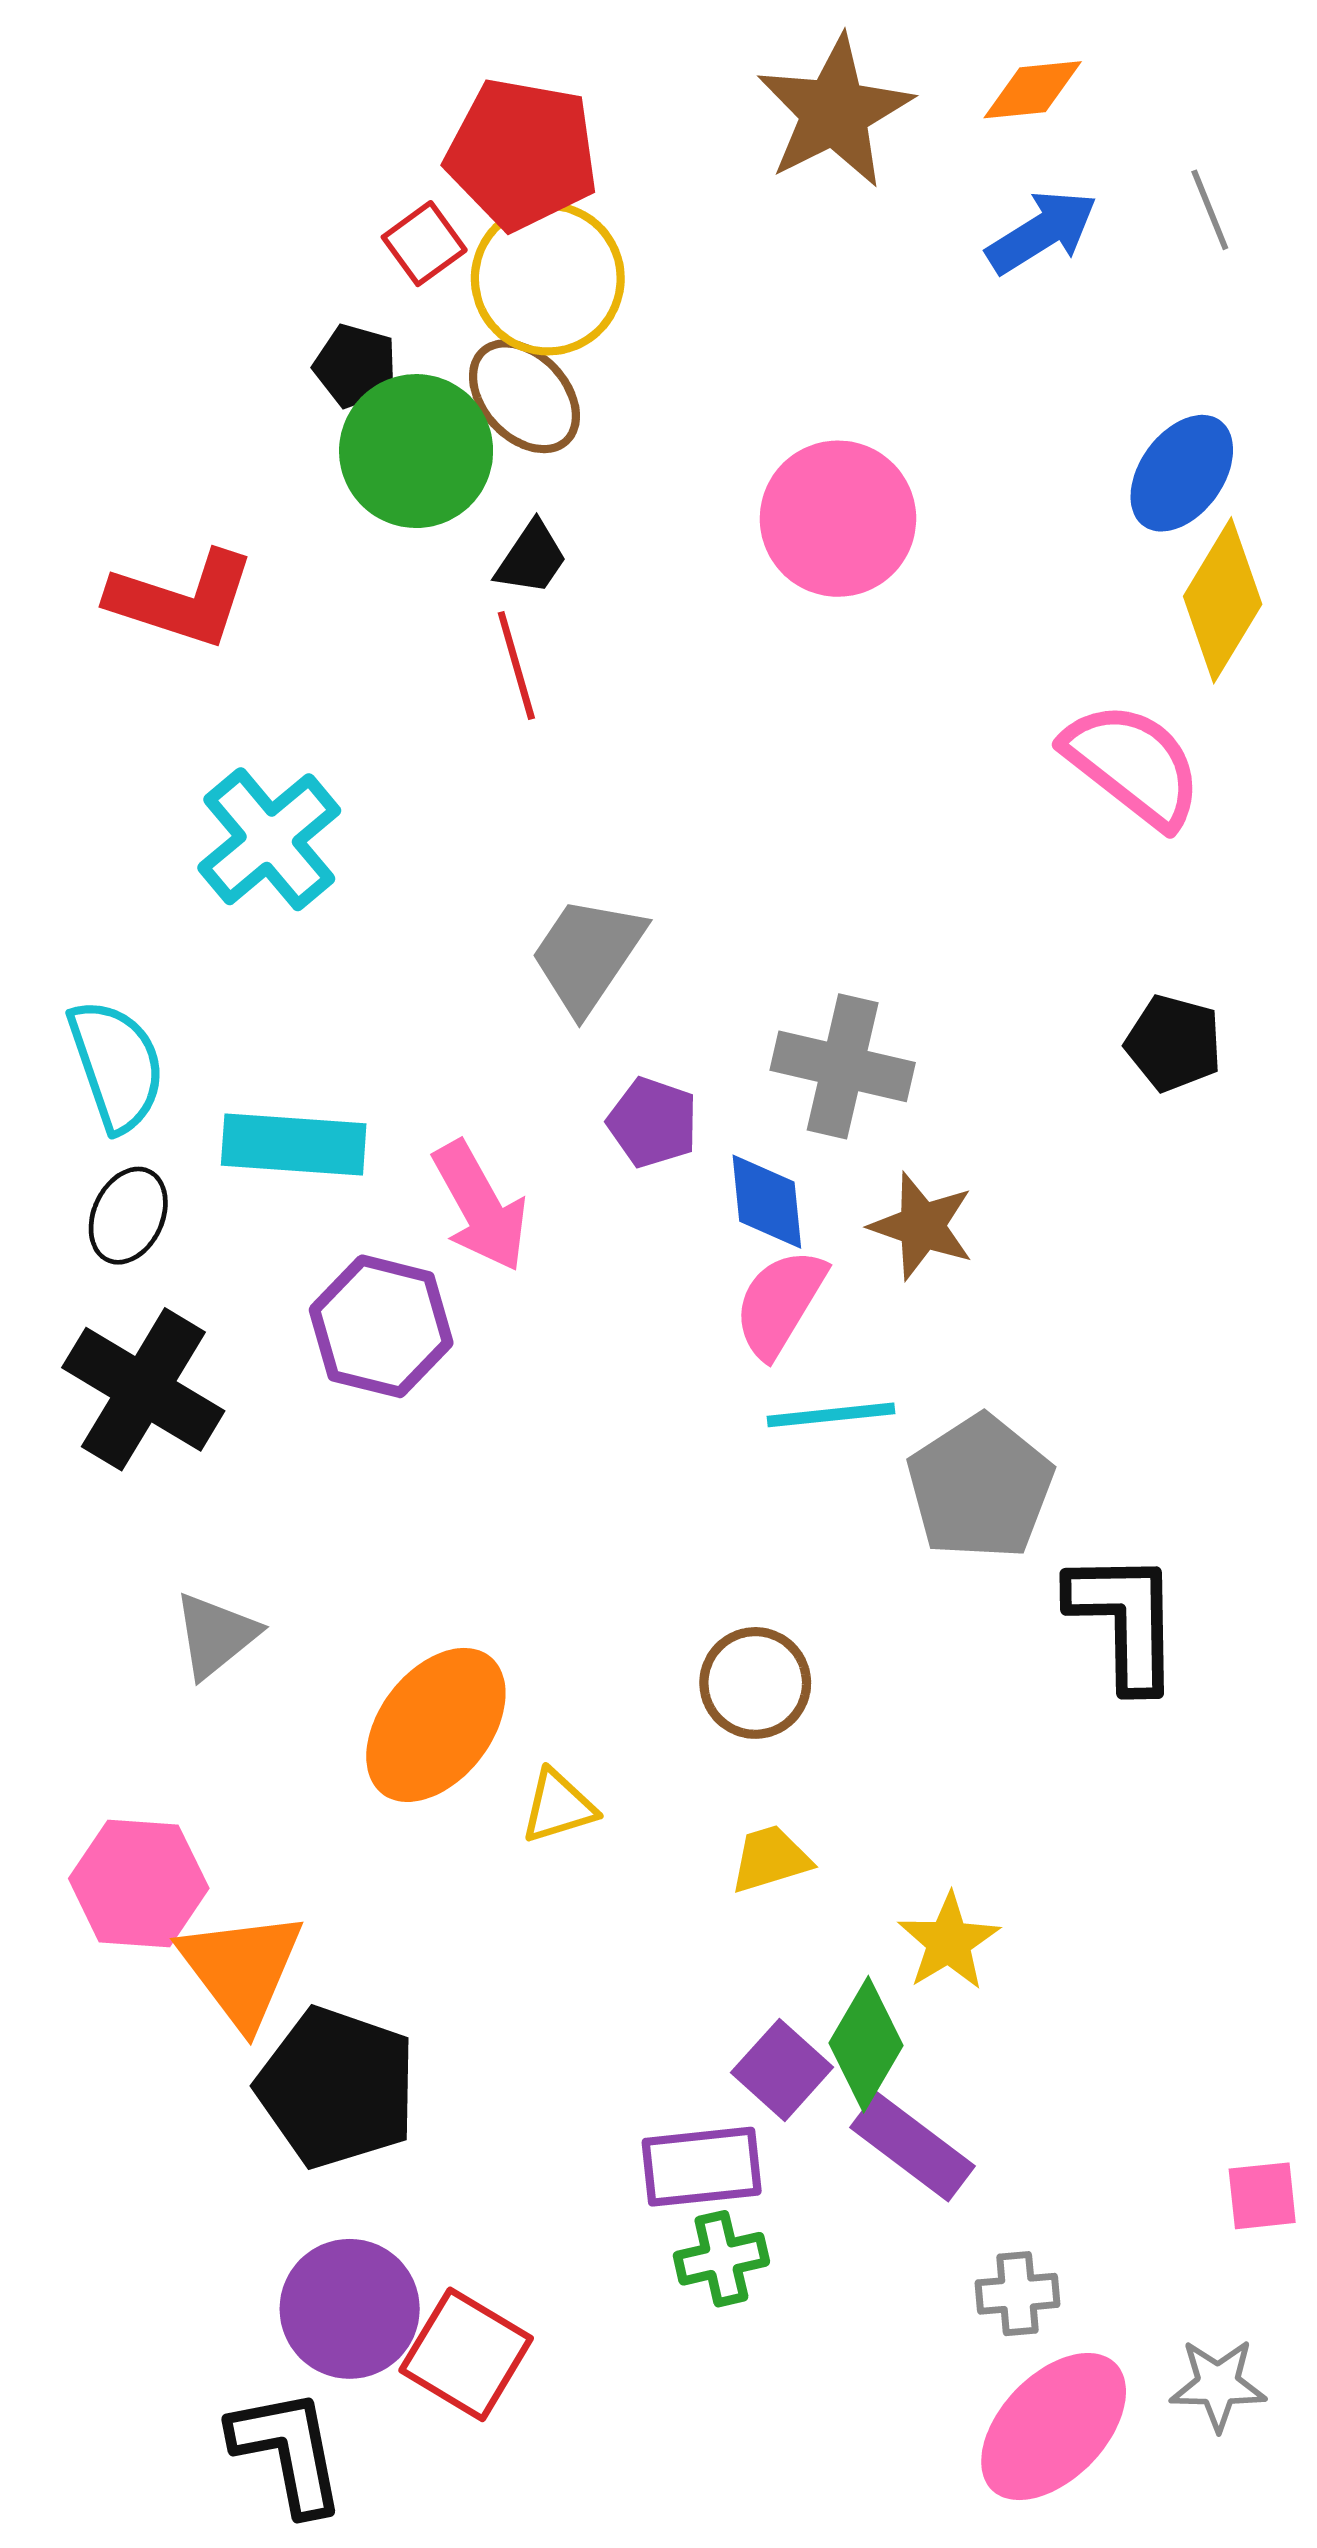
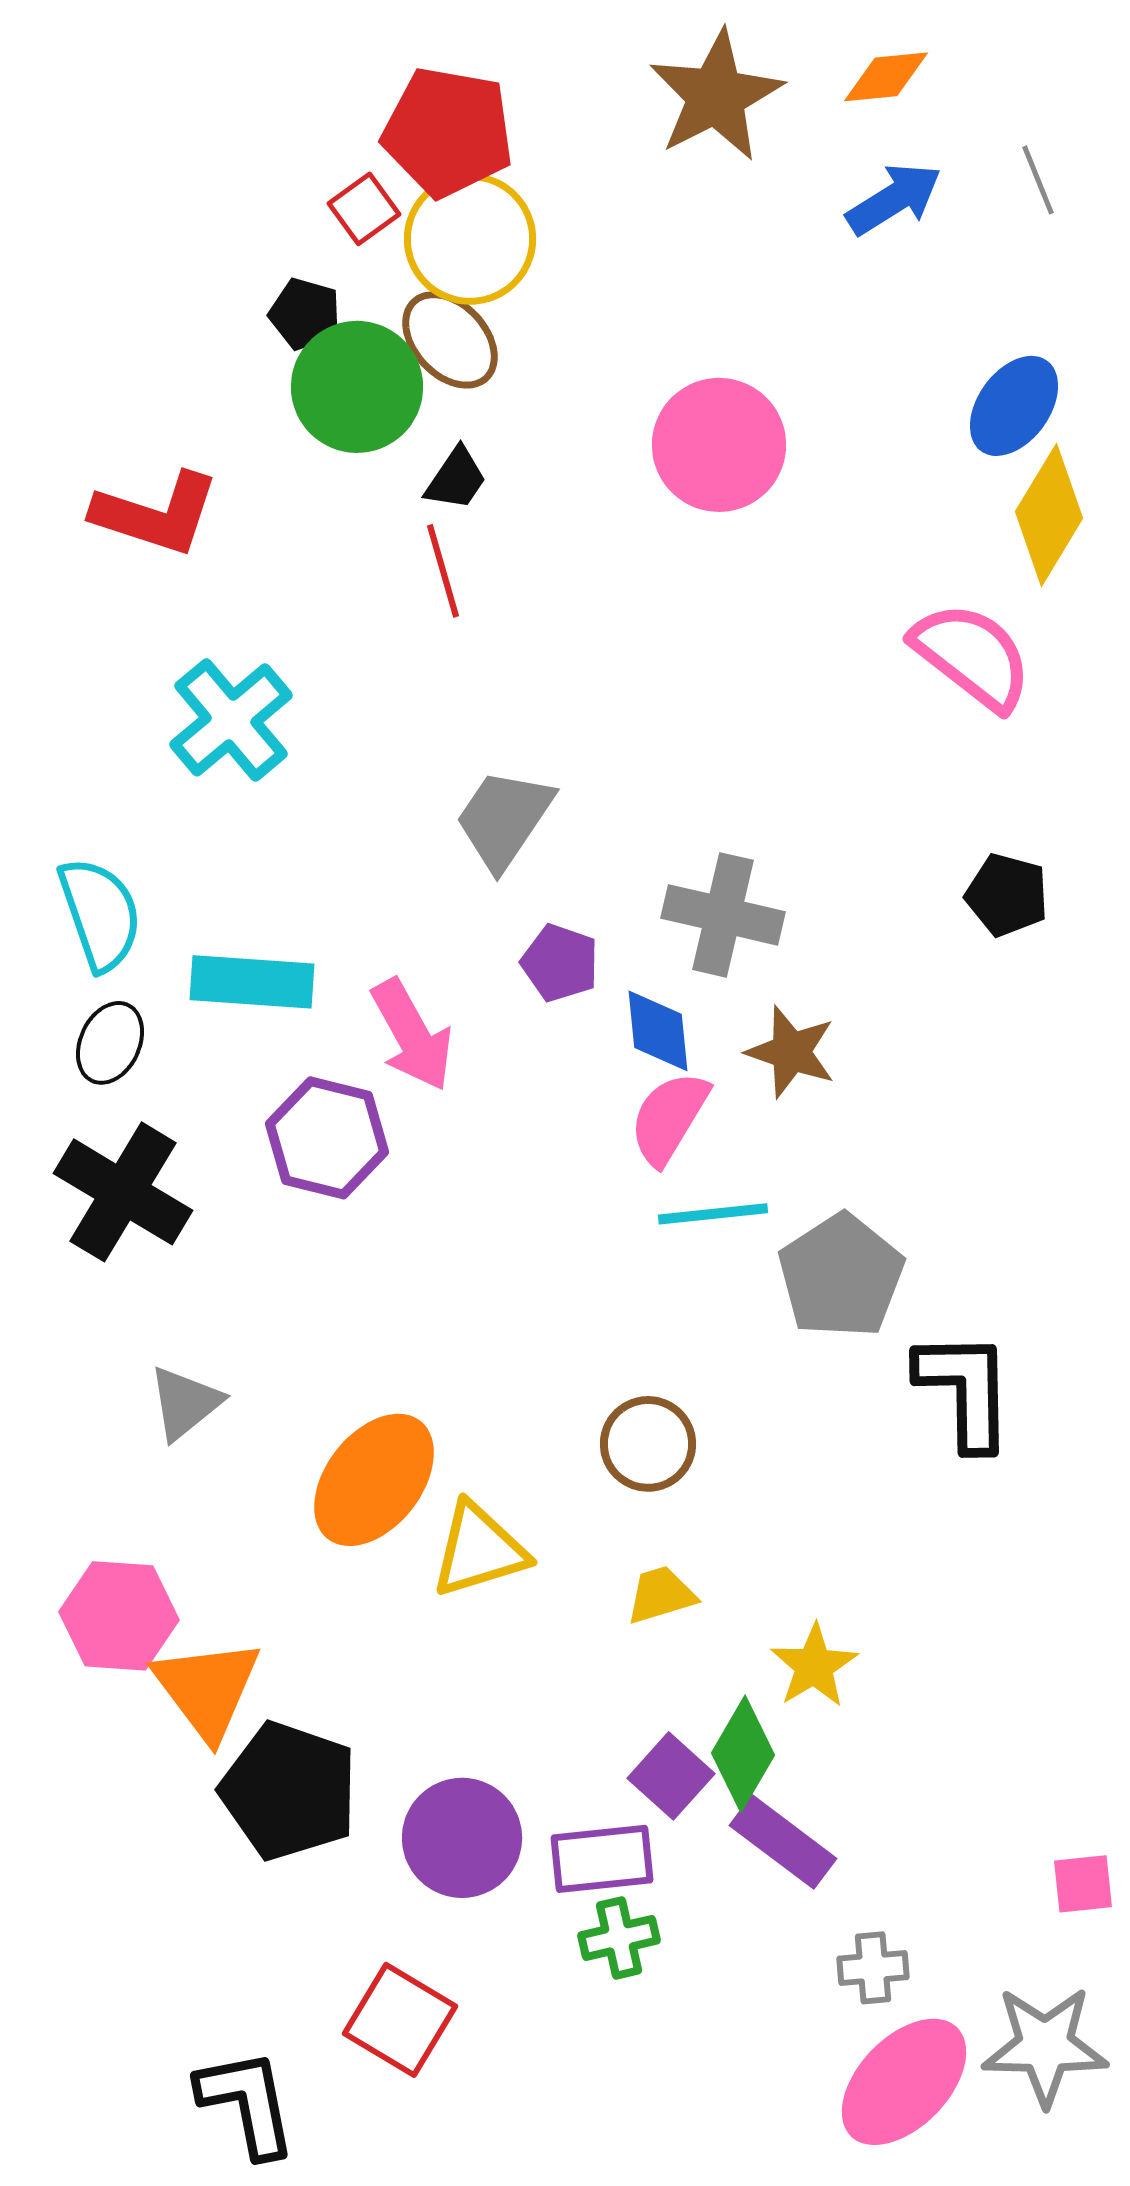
yellow triangle: (558, 1807) -> (479, 1550), size x1.5
purple circle: (350, 2309) -> (462, 1838), moved
gray star: (1218, 2385) -> (1045, 2046), size x1.5

